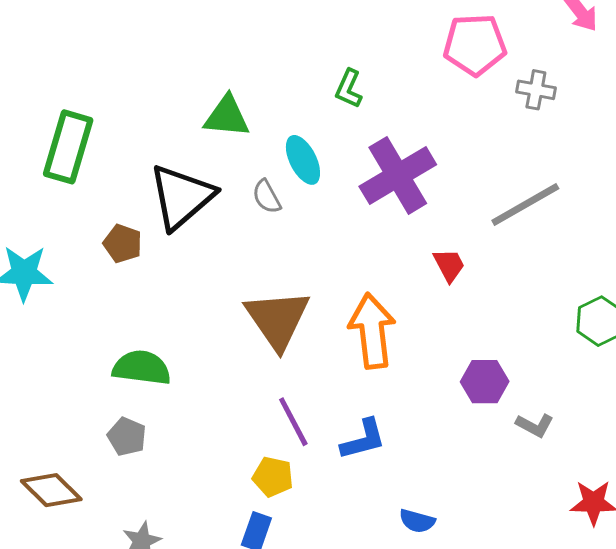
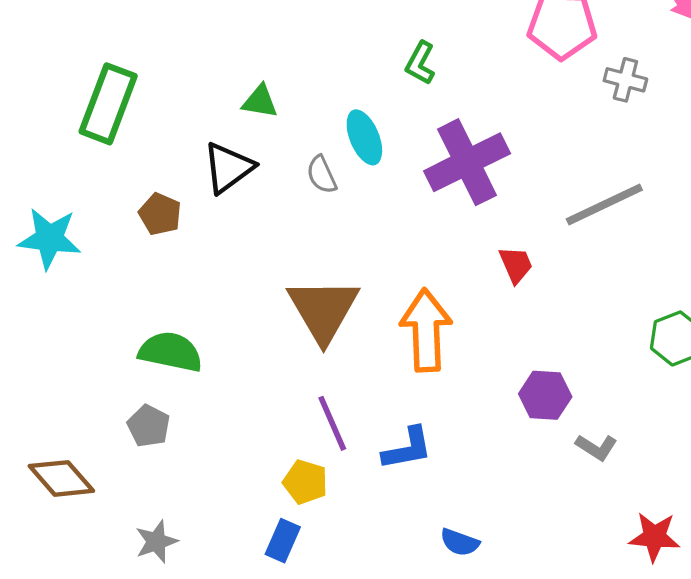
green triangle: (227, 116) -> (260, 101), moved, size x0.7
black triangle: (182, 197) -> (228, 168), size x0.7

